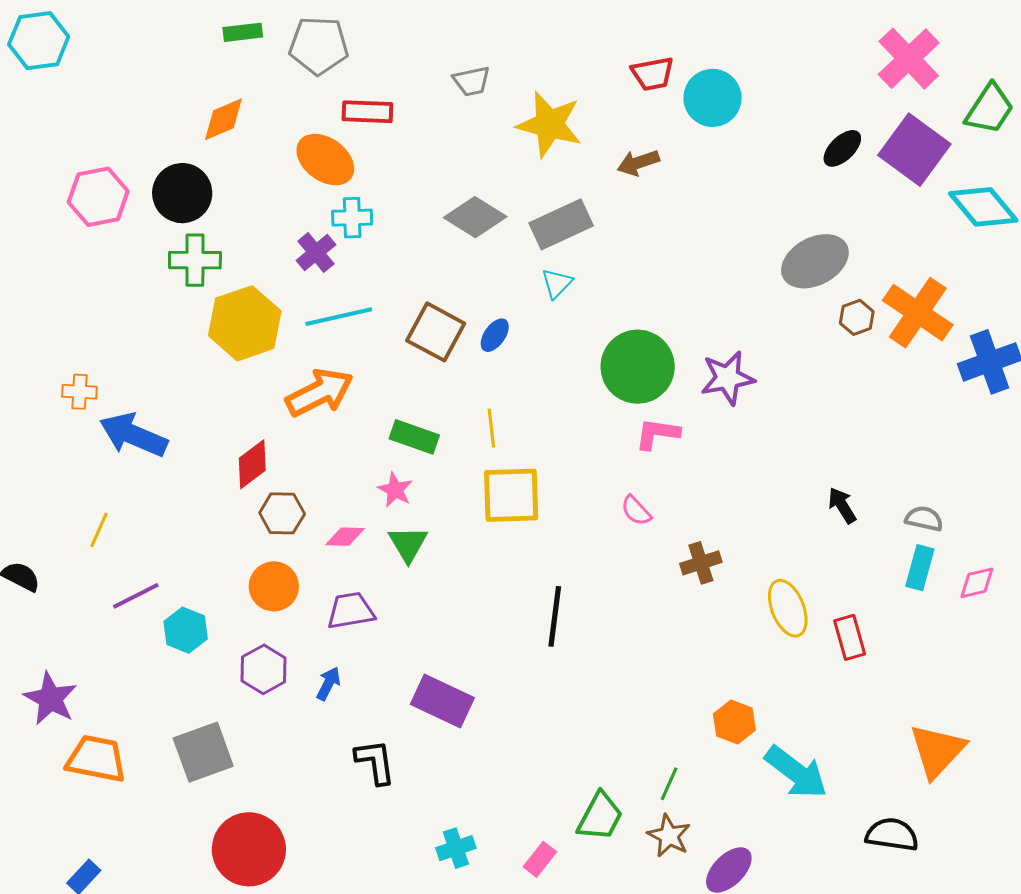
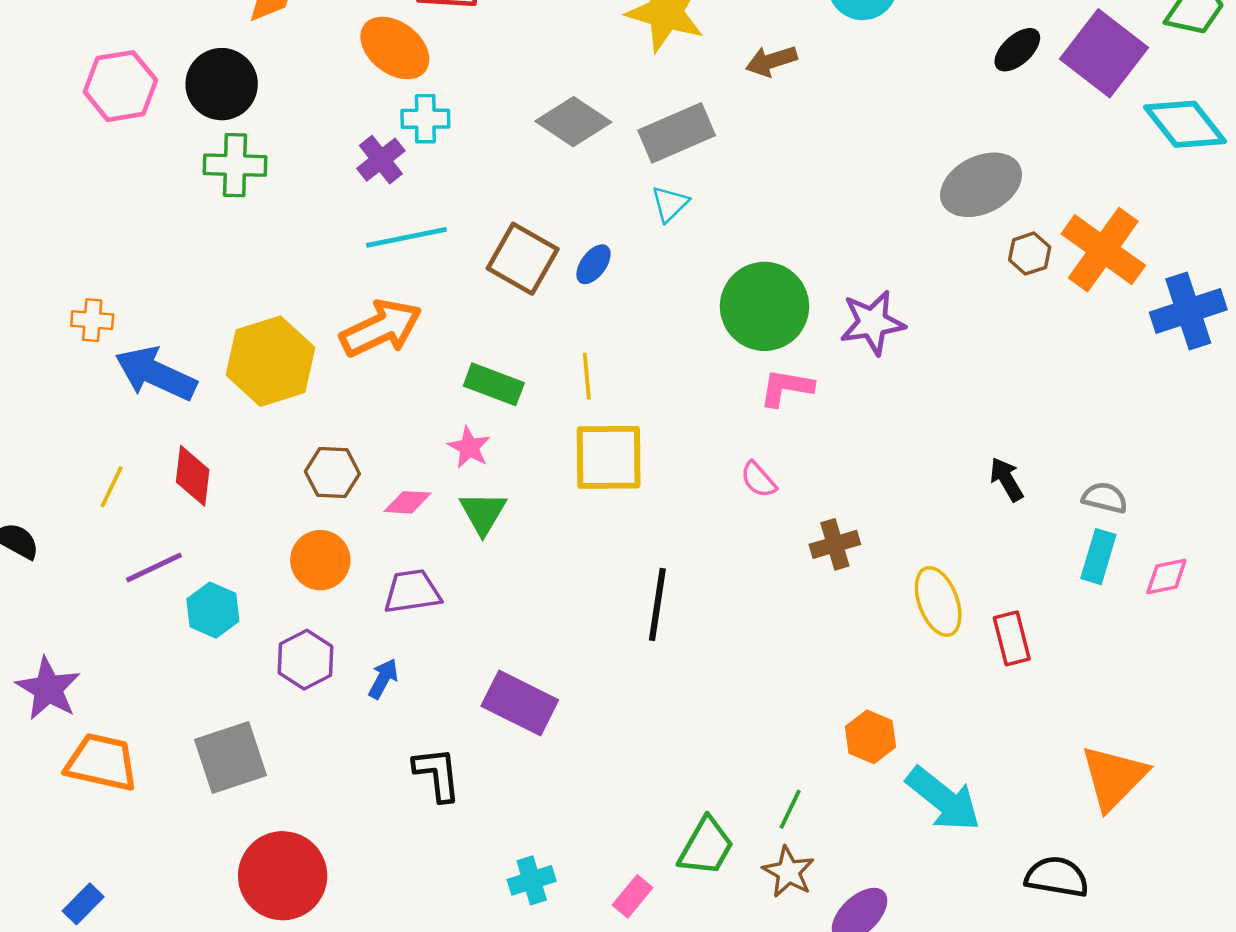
yellow hexagon: (245, 323) -> (270, 361), moved
red diamond: (252, 464) -> (193, 476), moved, turned -48

